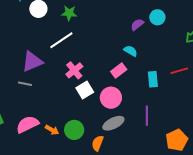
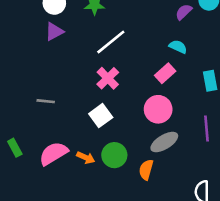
white line: (61, 40) -> (111, 42), moved
purple triangle: (32, 61) -> (54, 32), moved, size x0.7
white square: (85, 90) -> (101, 116), moved

